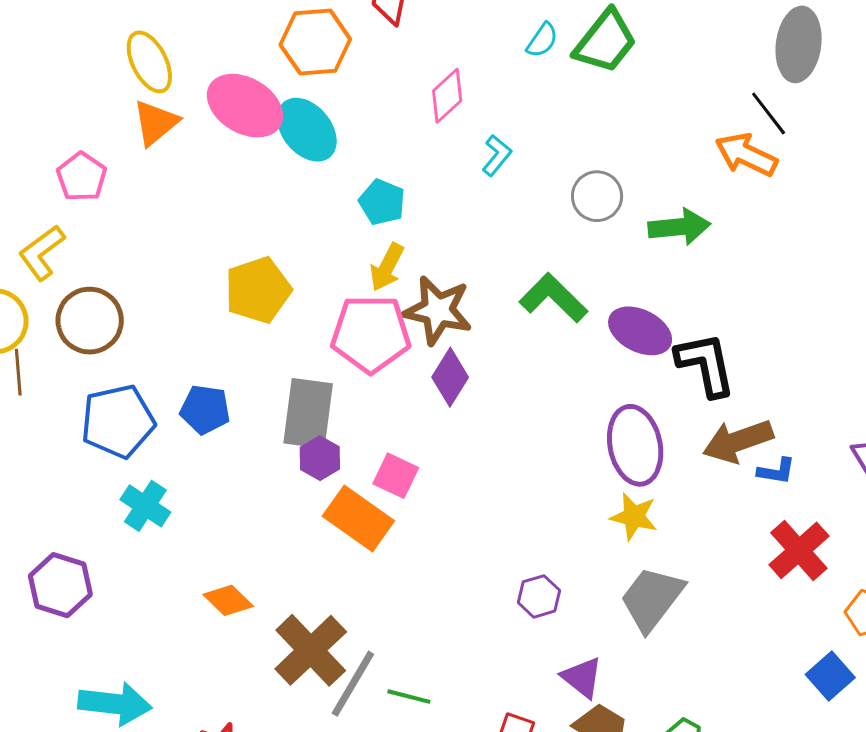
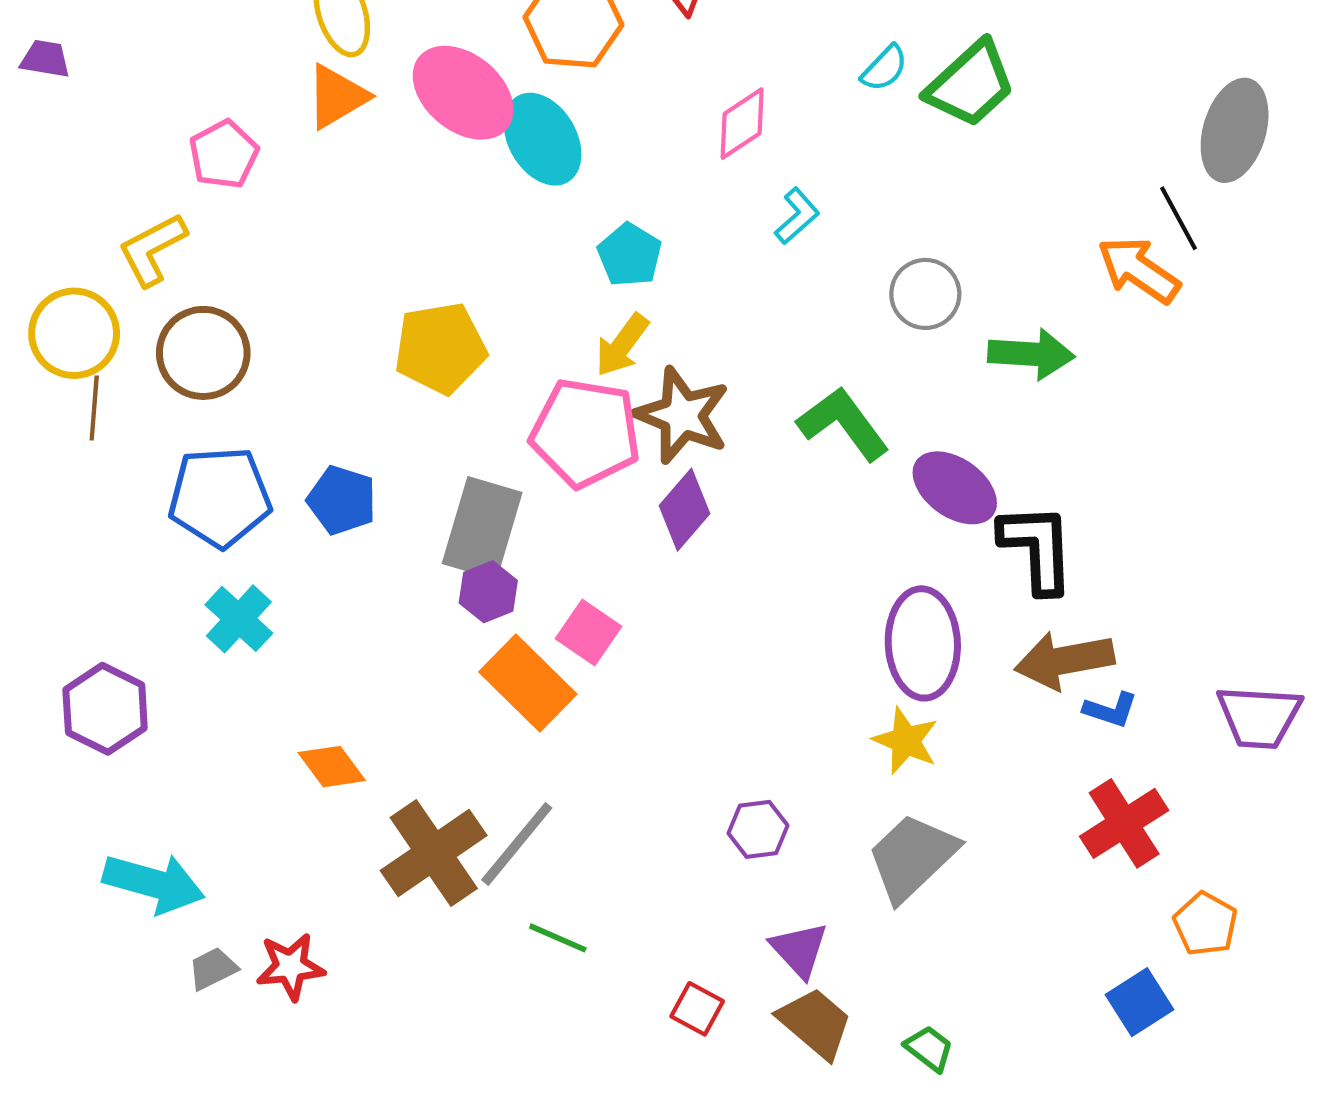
gray line: (353, 684) -> (517, 844), moved

